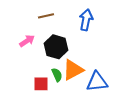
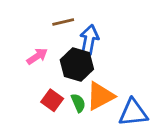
blue arrow: (86, 20) -> (89, 40), moved
red square: (41, 84) -> (52, 100), moved, turned 35

